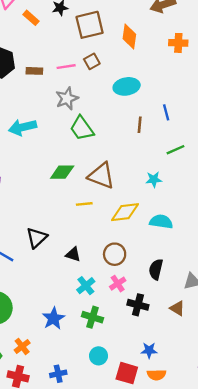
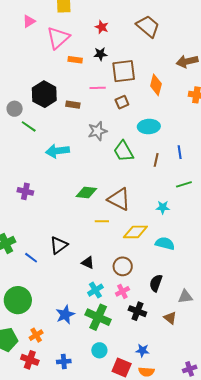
orange rectangle: (31, 18) -> (75, 60), turned -40
pink line: (66, 67) -> (98, 88), moved
green trapezoid: (82, 128) -> (124, 151), moved
green cross: (93, 317) -> (98, 317), size x1.4

